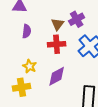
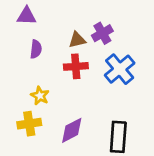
brown triangle: (58, 24) -> (77, 40), turned 40
purple diamond: (57, 76) -> (72, 130), moved

